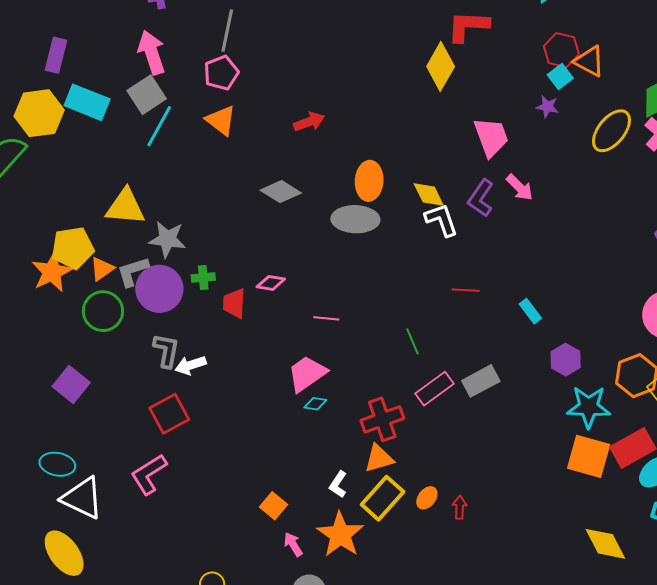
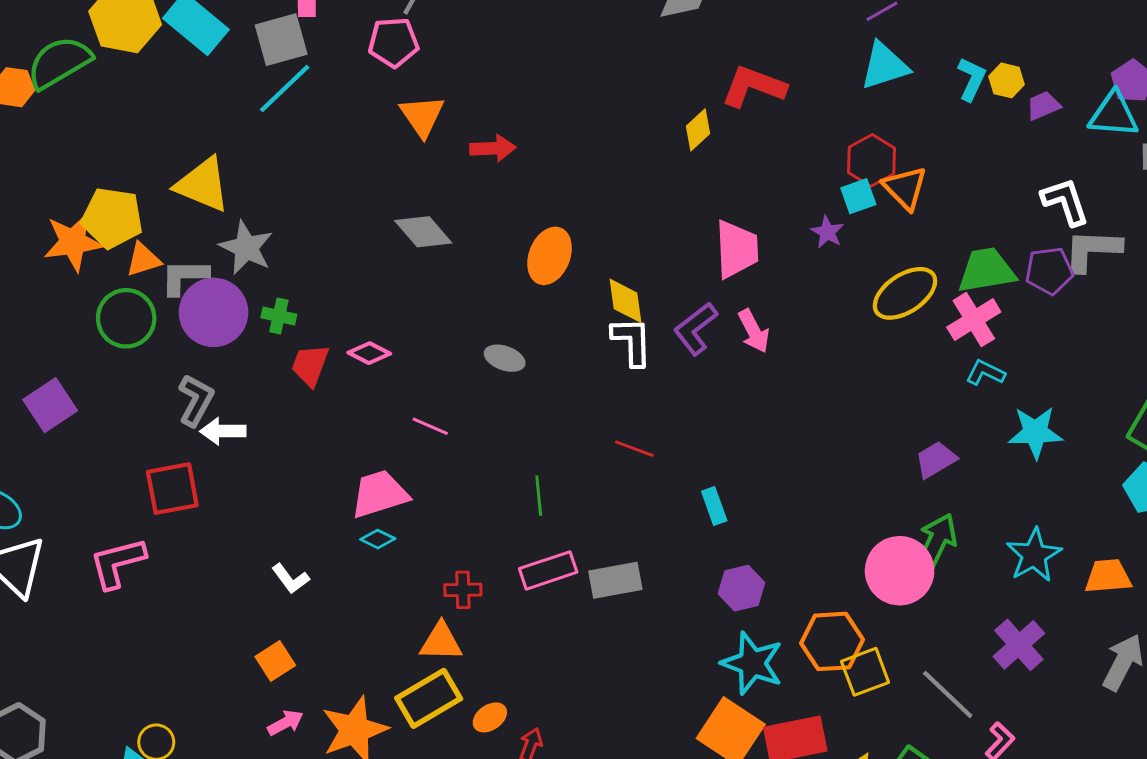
yellow diamond: (441, 66) -> (698, 130), size x0.6
orange triangle: (221, 120) -> (422, 116), moved
gray ellipse: (355, 219) -> (505, 358), moved, size x0.6
red cross: (382, 419) -> (463, 590), size x0.6
white L-shape: (338, 484) -> (291, 579), moved, turned -88
pink arrow: (293, 544) -> (285, 723), turned 75

